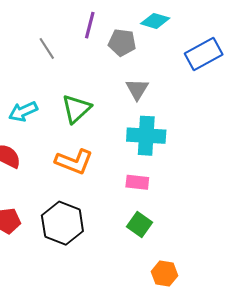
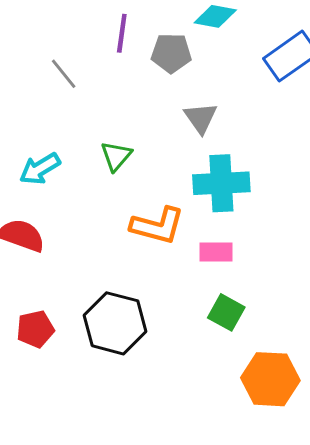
green triangle: (76, 109) -> (116, 156), size x0.7
orange L-shape: (74, 162) -> (157, 226), moved
orange hexagon: (164, 274) -> (270, 379), size x1.5

